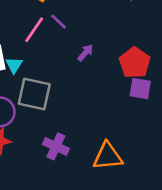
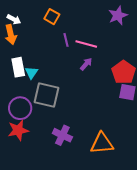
purple line: (59, 22) -> (66, 40), turned 32
pink line: (34, 30) -> (86, 44), moved, turned 70

